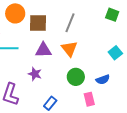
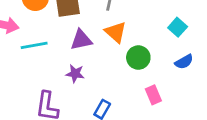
green circle: (76, 77) -> (138, 58), moved
blue semicircle: (103, 79) -> (184, 62), moved

